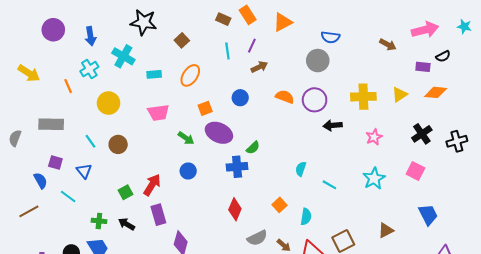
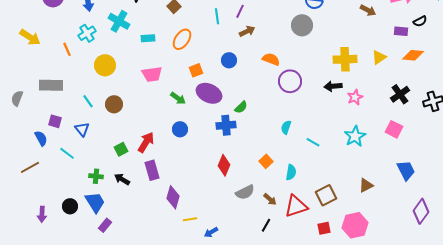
purple circle: (315, 100) -> (290, 81), moved
black arrow: (333, 125) -> (333, 86), moved

